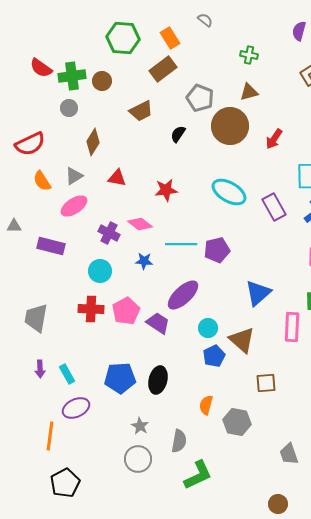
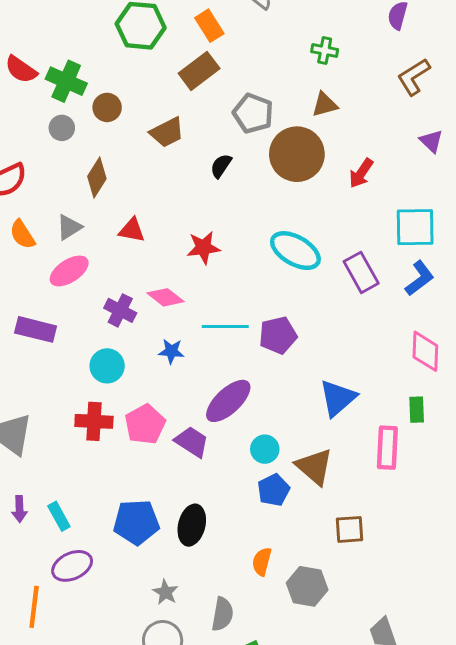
green cross: (72, 76) -> (66, 81), turned 32
brown circle: (102, 81) -> (107, 107), moved

